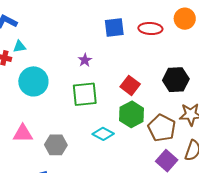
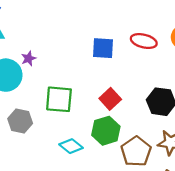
blue square: (114, 28) -> (103, 48), moved
purple star: (85, 60) -> (29, 58), moved
gray hexagon: (56, 145) -> (20, 121), moved

